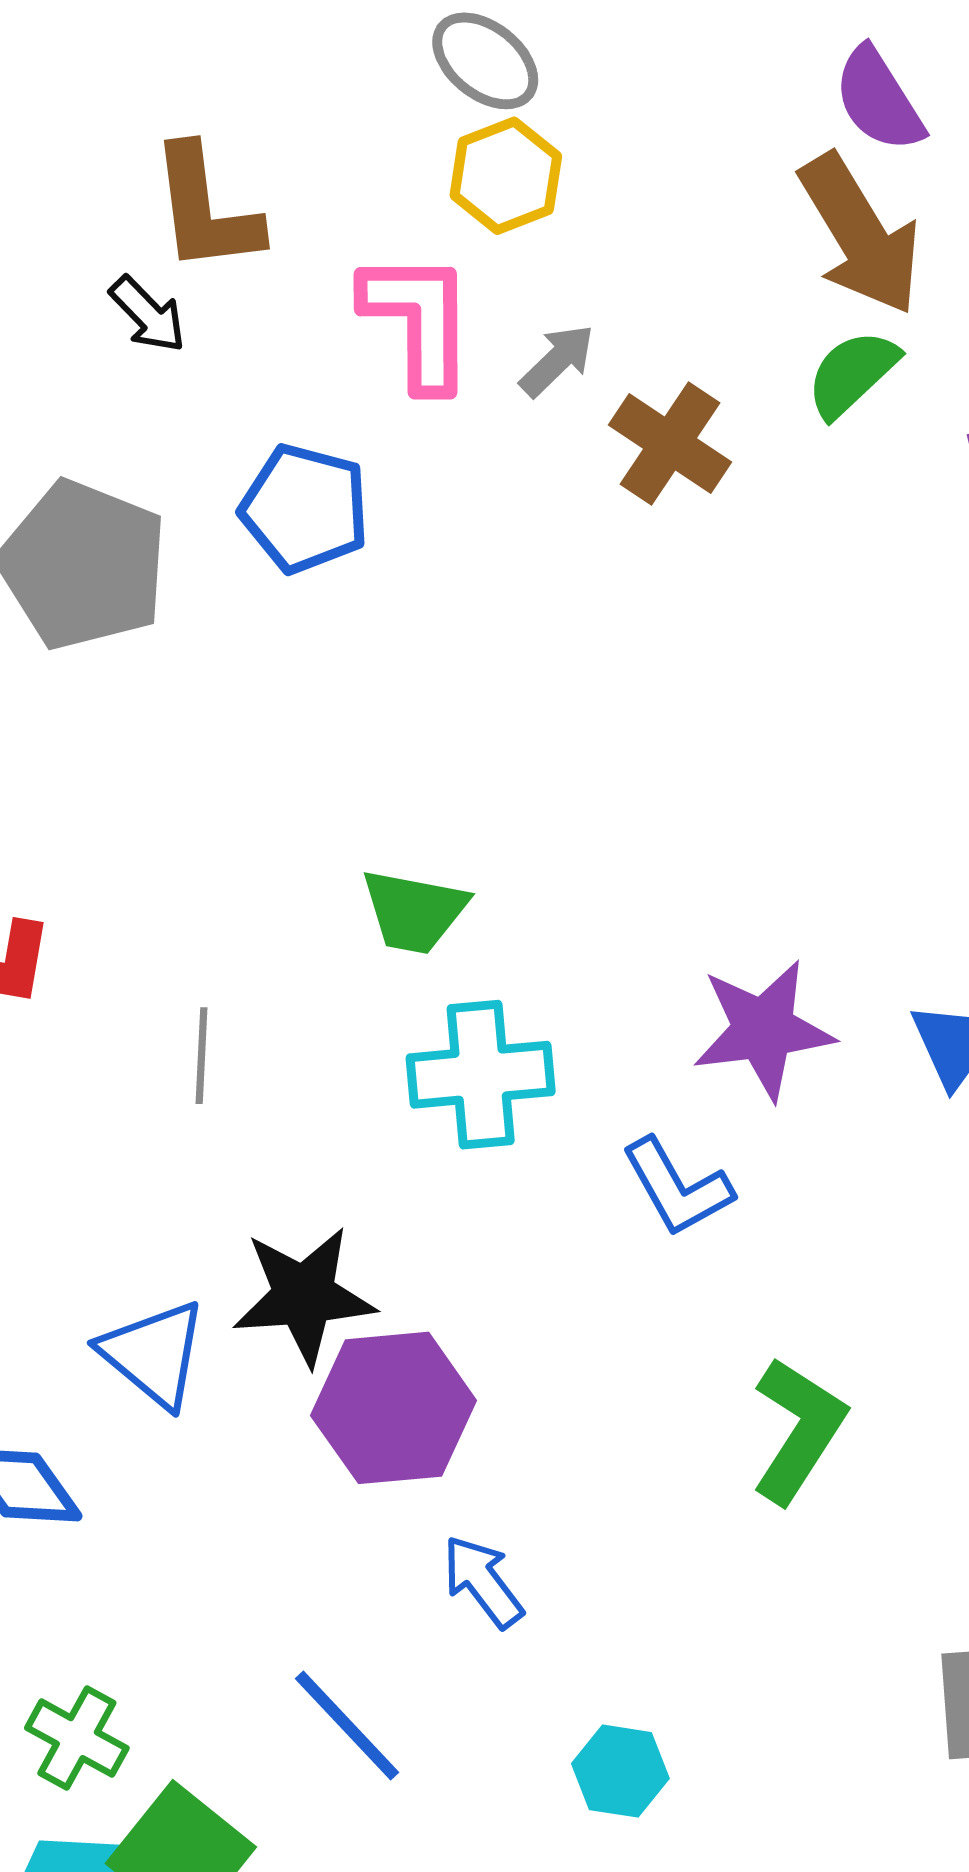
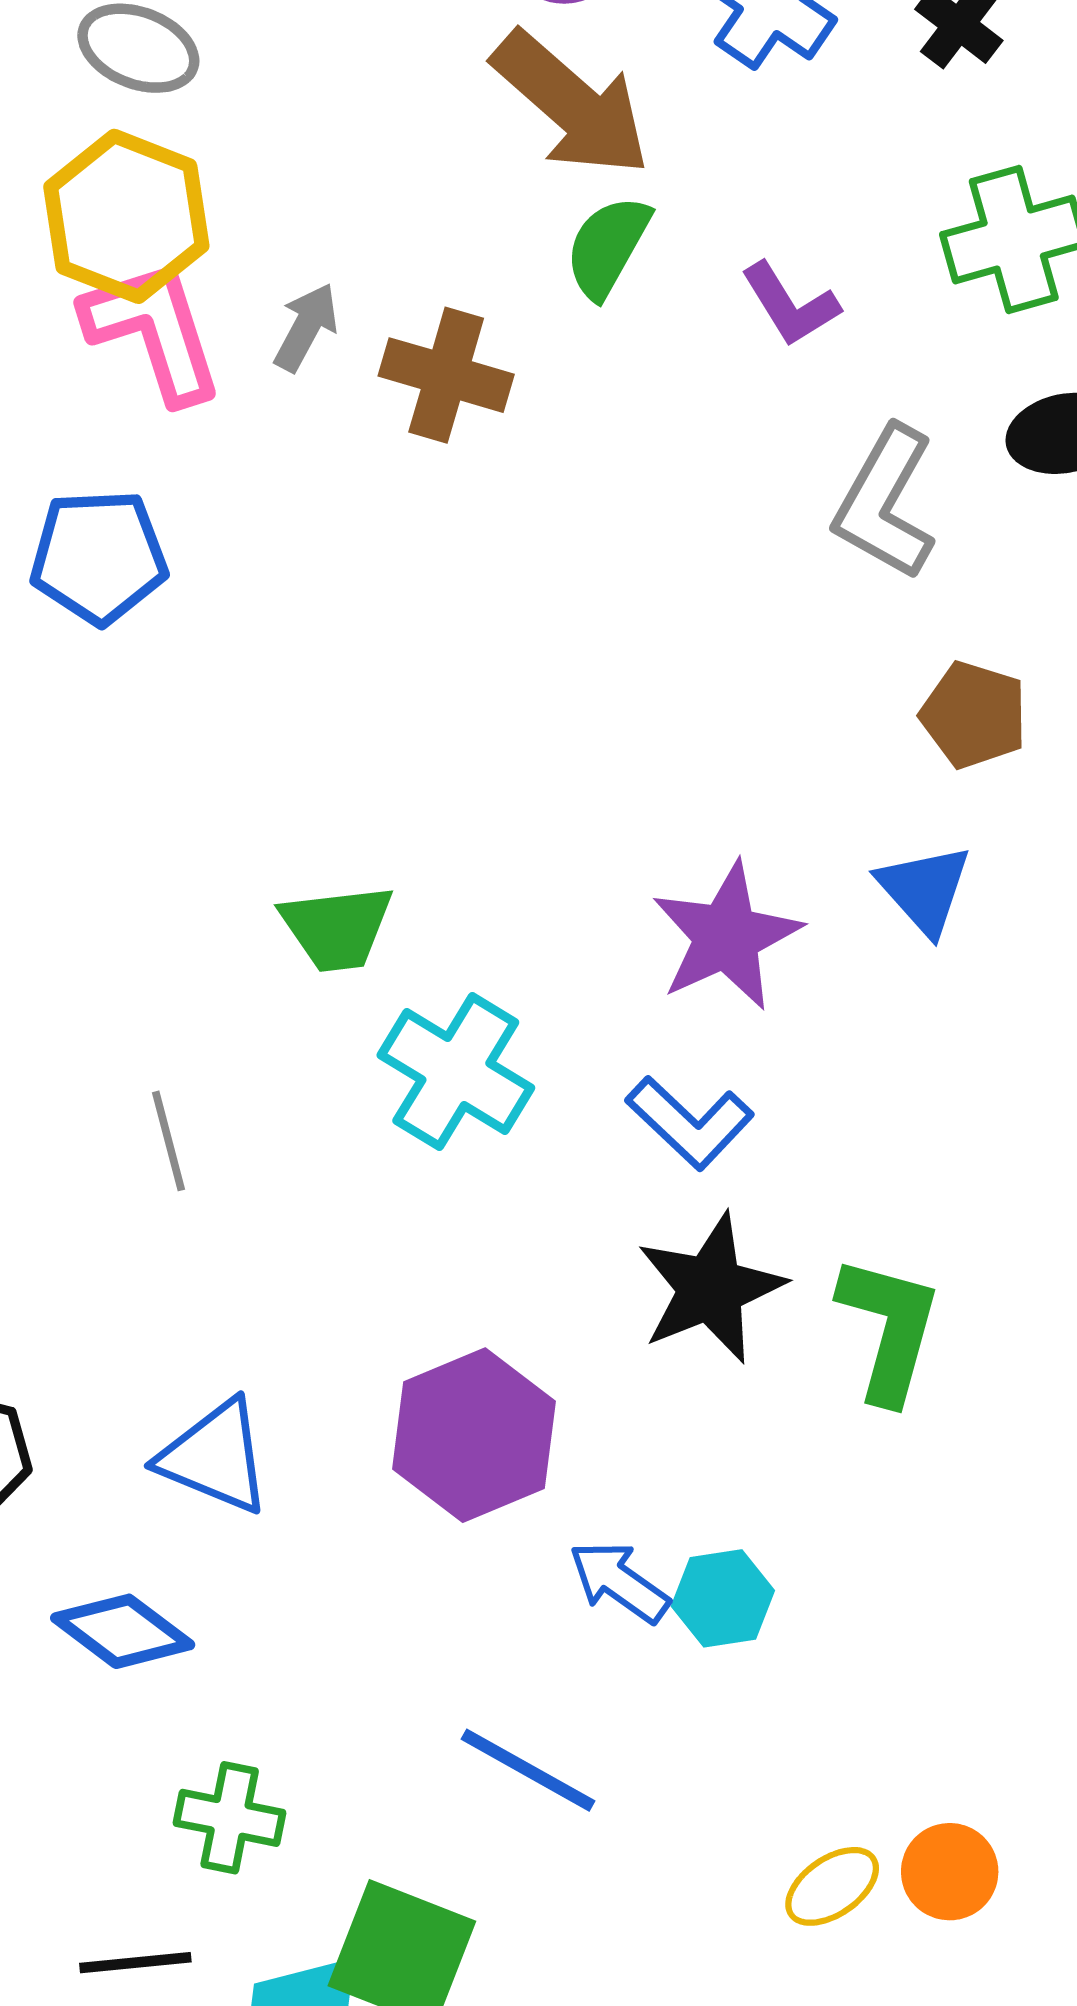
yellow hexagon: (506, 176) -> (126, 216), moved, size x1.4
cyan cross: (481, 1075) -> (456, 1071), turned -36
black star: (304, 1296) -> (711, 1288), moved
green cross: (77, 1738) -> (230, 1818), moved
cyan hexagon: (620, 1771) -> (723, 1598), moved

